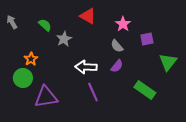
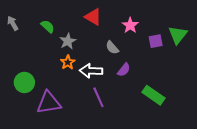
gray semicircle: (117, 46) -> (112, 48), moved
orange star: (31, 59) -> (68, 62), moved
green triangle: (168, 62) -> (178, 35), moved

